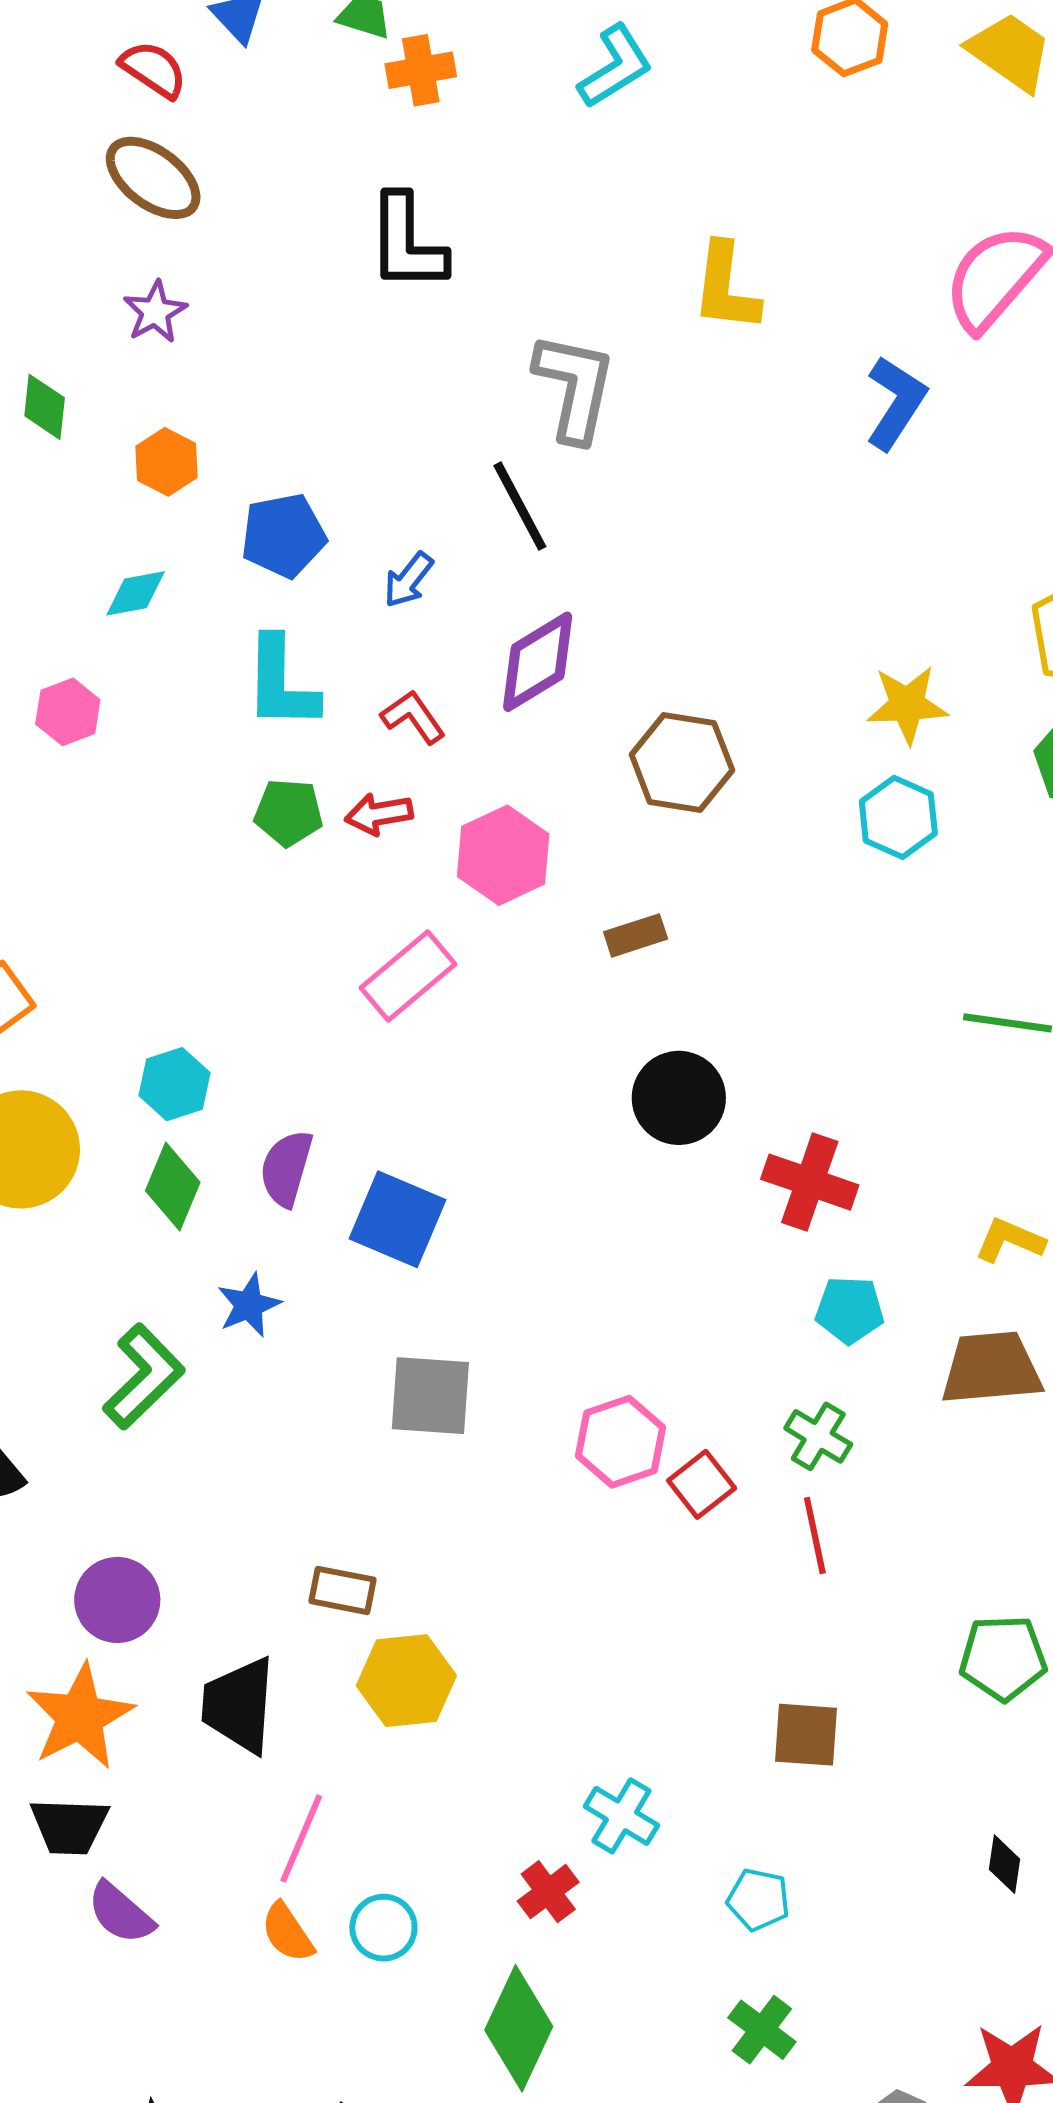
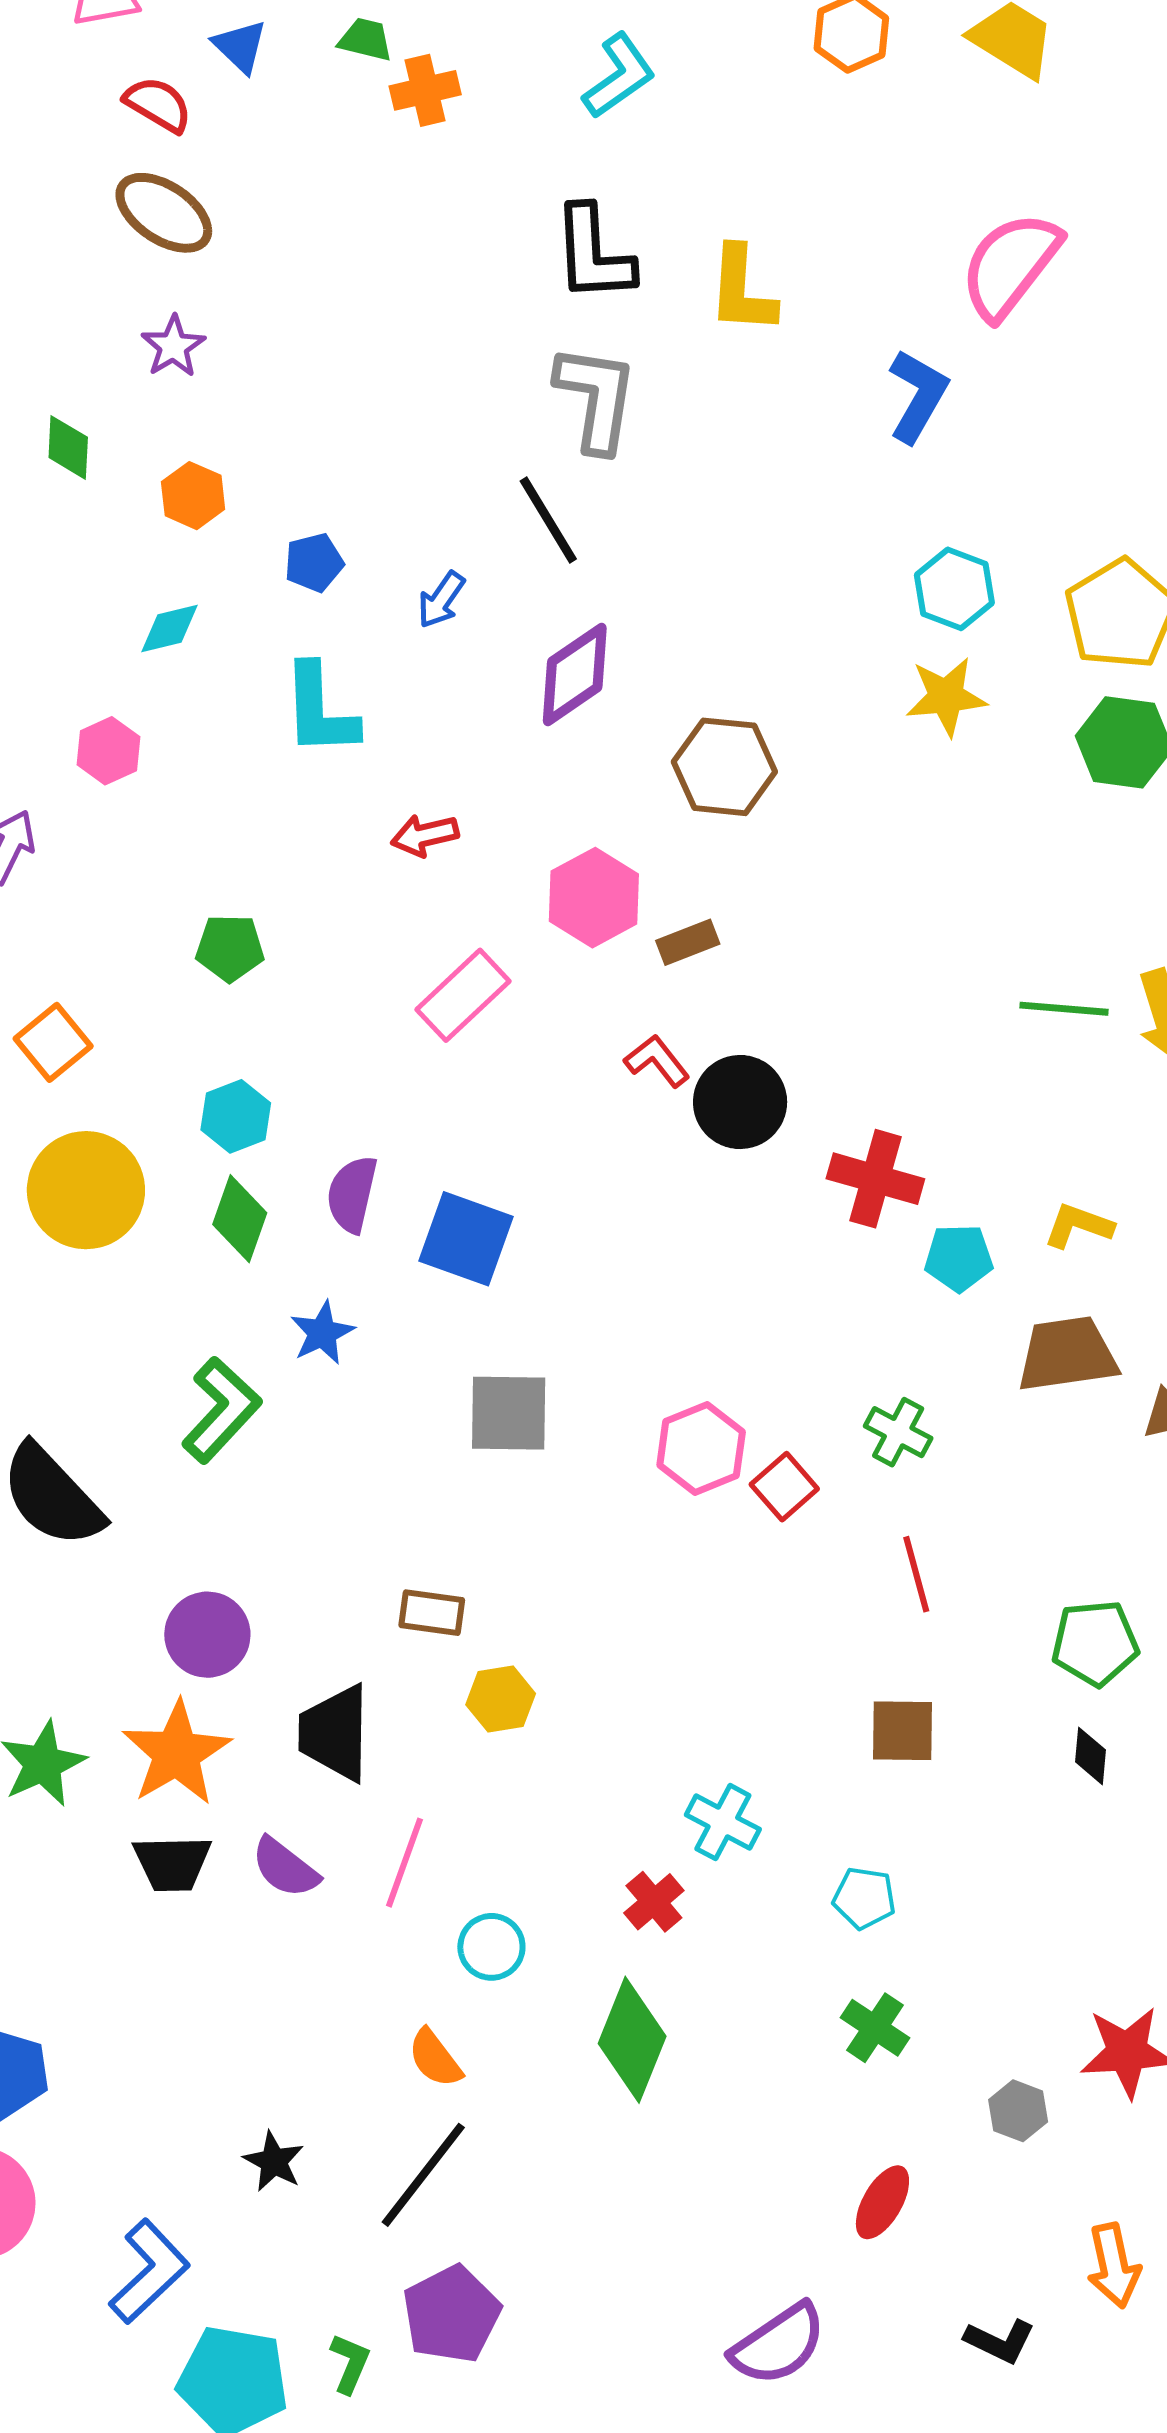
black L-shape: (407, 243) -> (593, 254), moved
blue pentagon: (283, 535) -> (314, 563), size x0.7
red L-shape: (413, 717) -> (657, 1061), moved
green pentagon: (289, 813) -> (230, 948), moved
cyan hexagon: (898, 817) -> (954, 589), moved
pink hexagon: (503, 855) -> (594, 898), moved
cyan pentagon: (850, 1310) -> (959, 1258), moved
red line: (815, 1536) -> (916, 1574), moved
yellow hexagon: (406, 1681) -> (501, 1699), size x0.7
black diamond: (1005, 1864) -> (1091, 1756), moved
purple semicircle: (121, 1913) -> (285, 1868), moved
orange semicircle: (287, 1933) -> (435, 2058), moved

